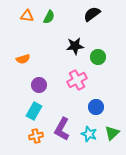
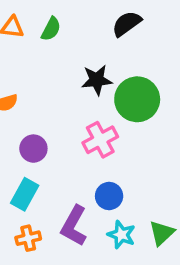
green circle: (98, 57) -> (137, 99), size x1.6
blue circle: (96, 107) -> (109, 196), moved

